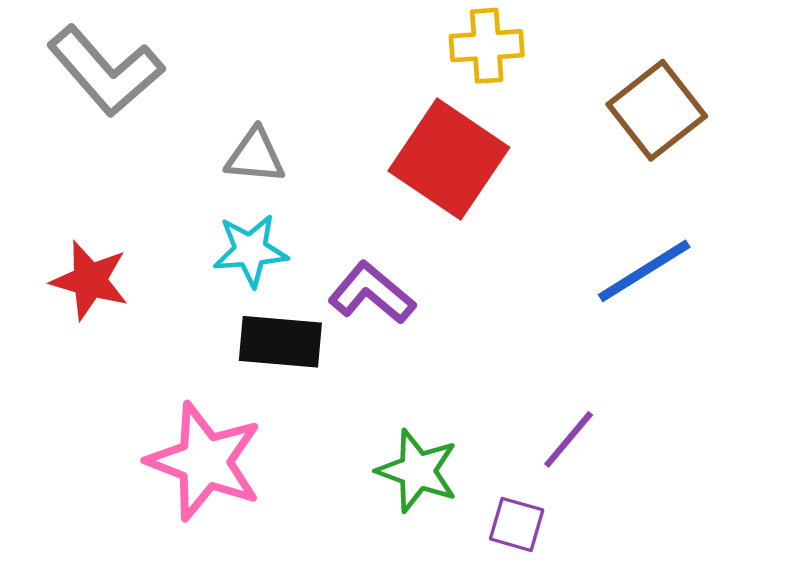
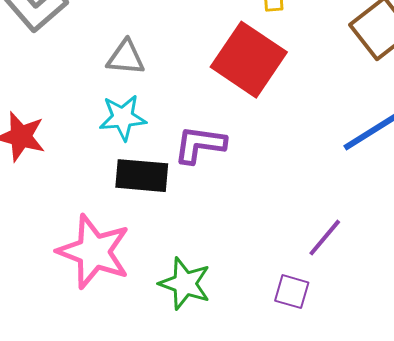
purple L-shape: (372, 293) -> (200, 145), turned -32
green star: (417, 471) -> (185, 284), moved

